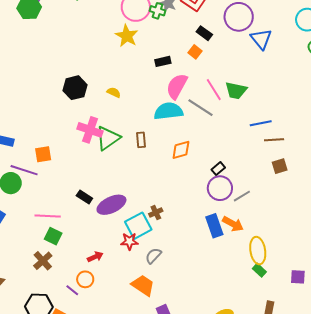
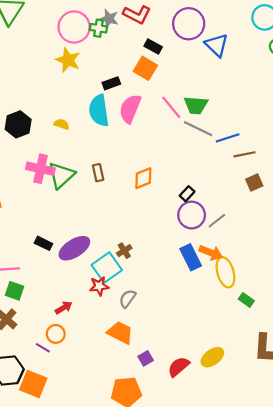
orange square: (195, 52) -> (145, 68), size x1.5
gray line: (200, 108) -> (198, 129), moved
cyan semicircle: (168, 111) -> (99, 110), moved, turned -84
yellow ellipse: (258, 251) -> (225, 272), moved

